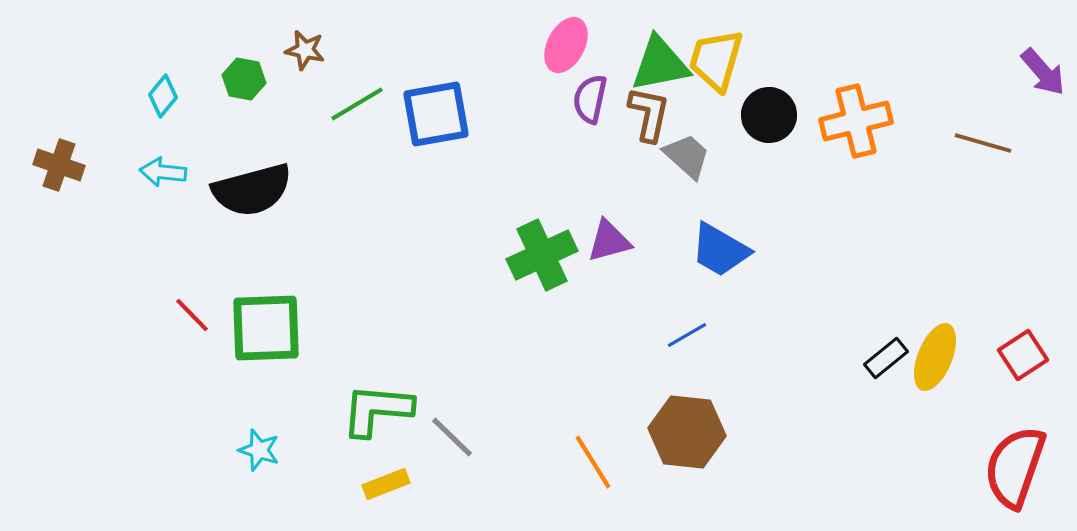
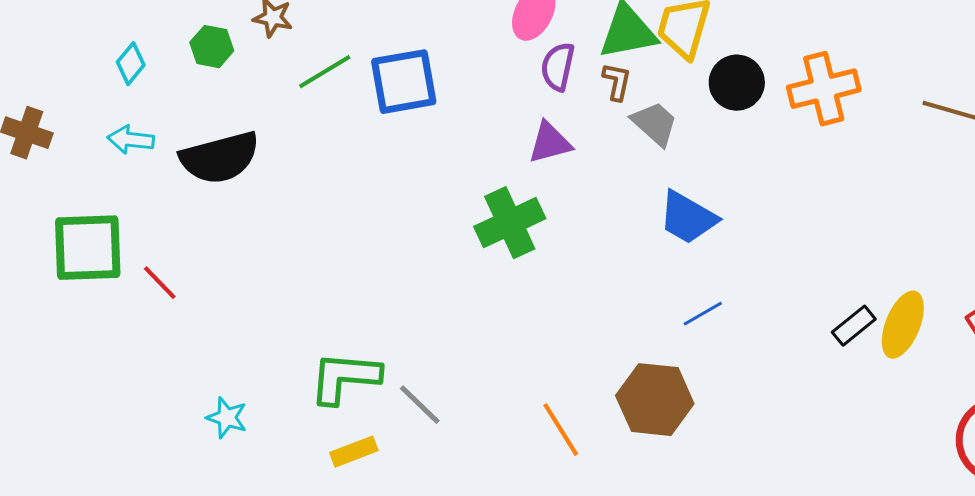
brown L-shape: (649, 114) -> (617, 82), size x0.7
purple triangle: (609, 241) -> (550, 143), moved
green square: (266, 328) -> (88, 248), moved
blue line: (687, 335) -> (703, 314), moved

